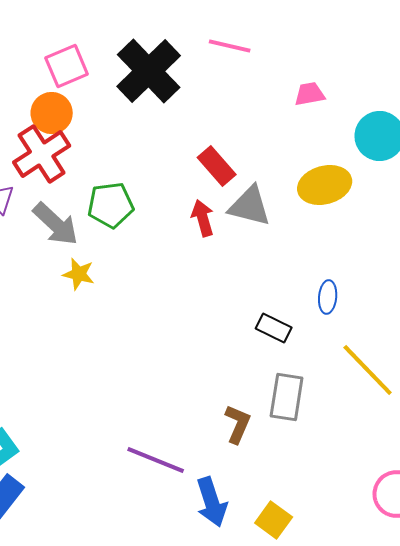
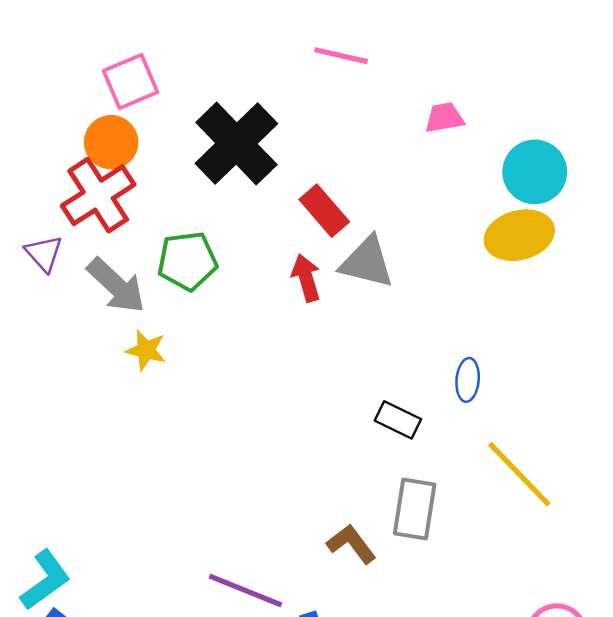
black cross: (149, 71) -> (236, 143), moved
yellow ellipse: (325, 185) -> (519, 235), moved
brown L-shape: (238, 424) -> (351, 544), turned -60

